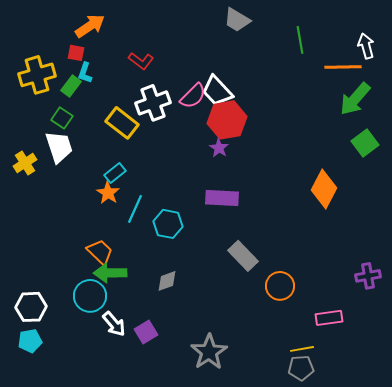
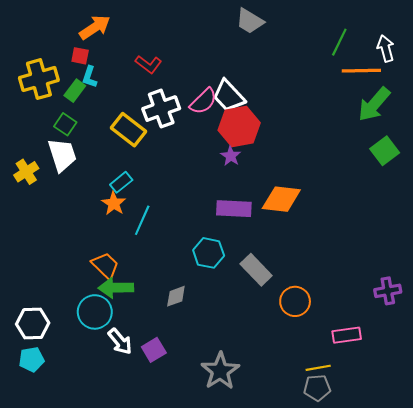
green line: (300, 40) -> (339, 42), moved, turned 36
orange diamond: (324, 189) -> (281, 199), moved, turned 69
cyan hexagon: (168, 224) -> (209, 253), moved

